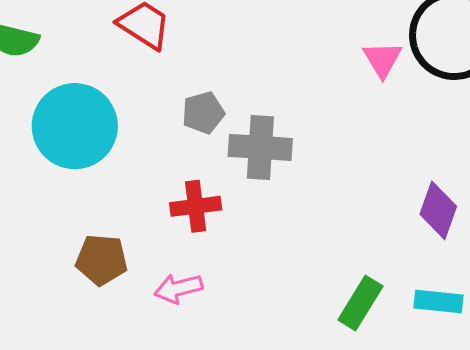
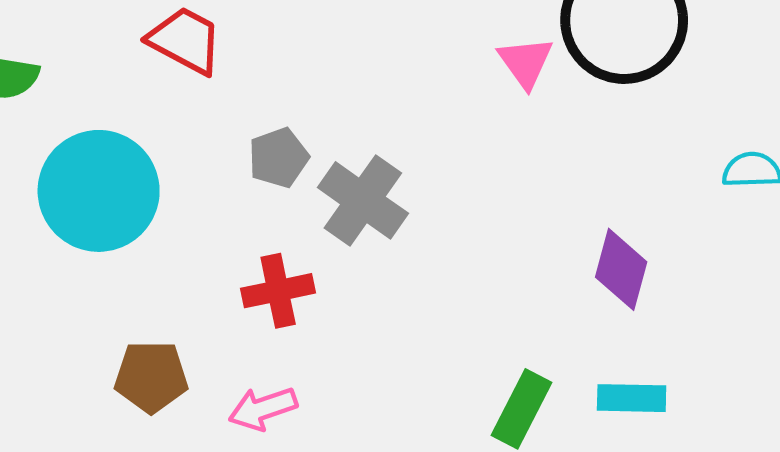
gray cross: (260, 147) -> (363, 200), turned 36

